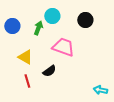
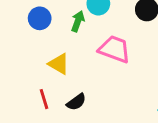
black semicircle: (49, 71) -> (76, 102), moved
red line: (27, 81) -> (44, 99), moved

